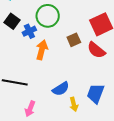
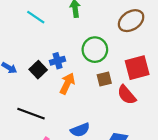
green circle: (48, 16) -> (95, 50), moved
black square: (12, 21) -> (38, 70), moved

